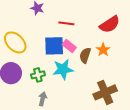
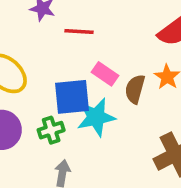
red line: (66, 23) -> (79, 31), moved
blue square: (54, 46) -> (72, 97), moved

